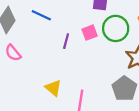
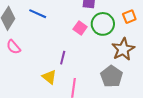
pink square: (90, 33) -> (80, 28), turned -32
purple line: (66, 41) -> (63, 58), moved

